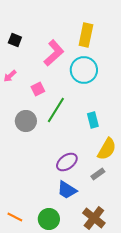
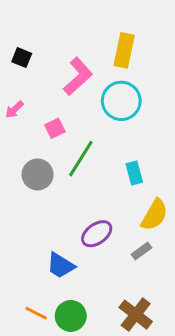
blue trapezoid: (67, 190) -> (61, 265), moved
orange line: (15, 217) -> (36, 313), moved

